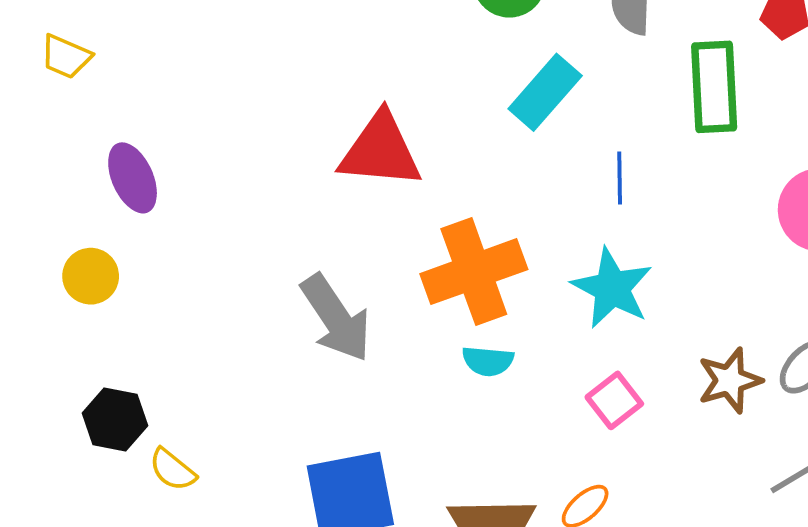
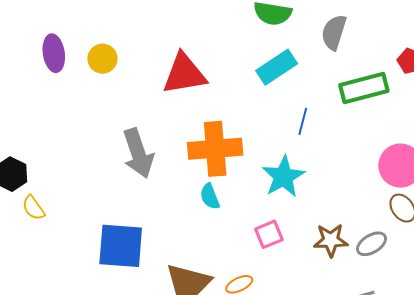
green rectangle: (714, 87) -> (364, 88), turned 63
red triangle: (380, 151) -> (184, 74), turned -30
yellow circle: (91, 276) -> (102, 59), moved
cyan semicircle: (488, 361) -> (210, 196), turned 48

